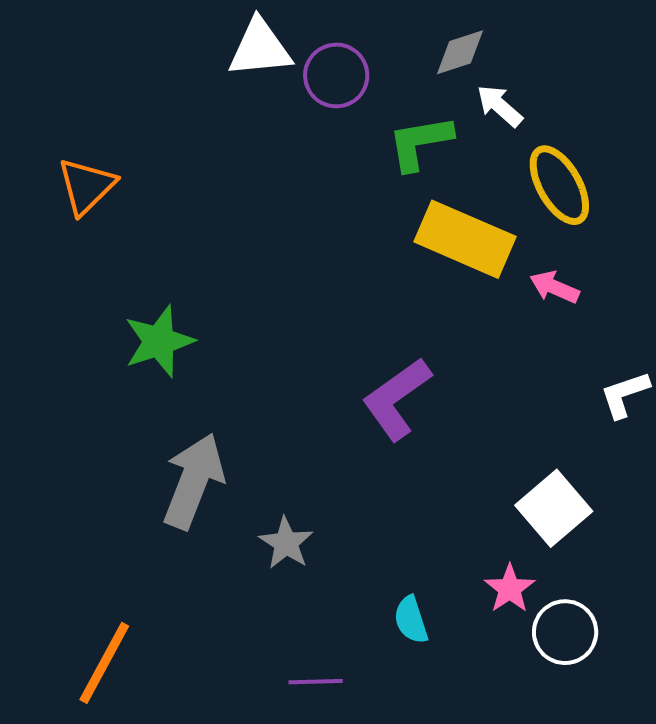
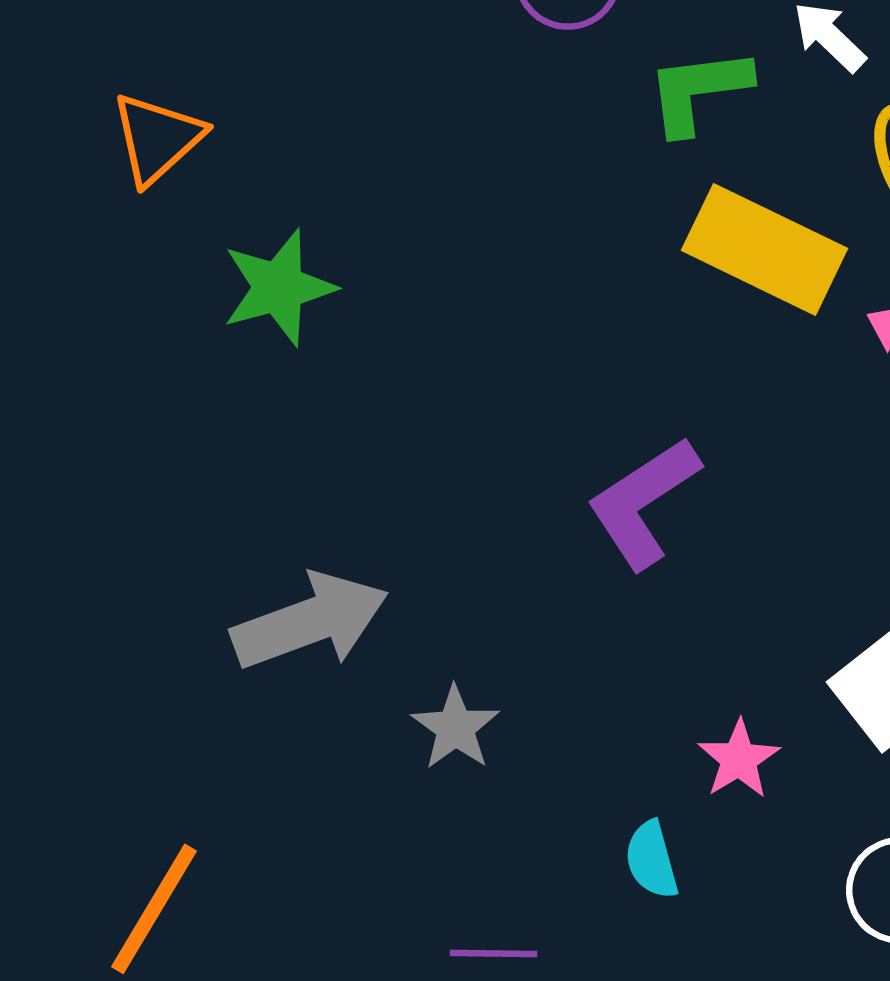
green star: (159, 341) -> (279, 288), moved
gray arrow: (193, 481) -> (310, 621), turned 46
pink star: (510, 589) -> (739, 759), moved

